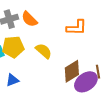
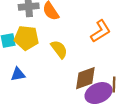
orange L-shape: (76, 28) -> (101, 31), turned -45

